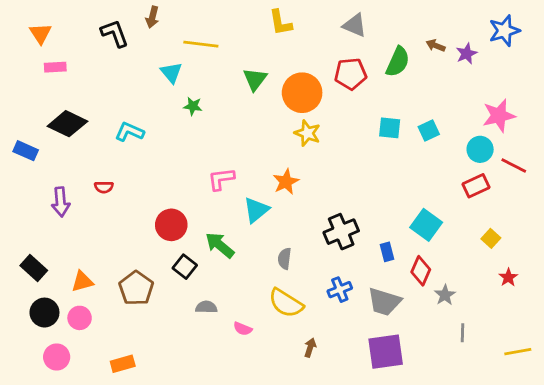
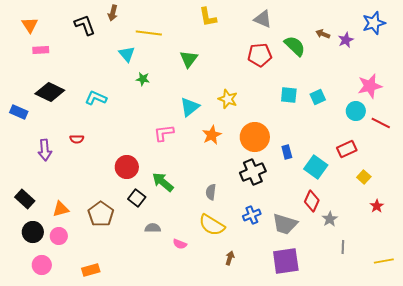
green semicircle: (398, 62) -> (295, 46), turned -70
orange circle: (302, 93) -> (255, 137), moved
red rectangle: (476, 186) -> (347, 149), moved
cyan triangle: (256, 210) -> (190, 107), moved
blue rectangle: (387, 252) -> (287, 152), moved

